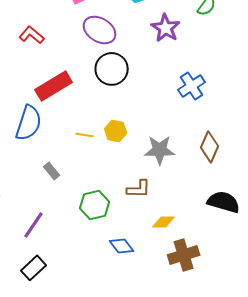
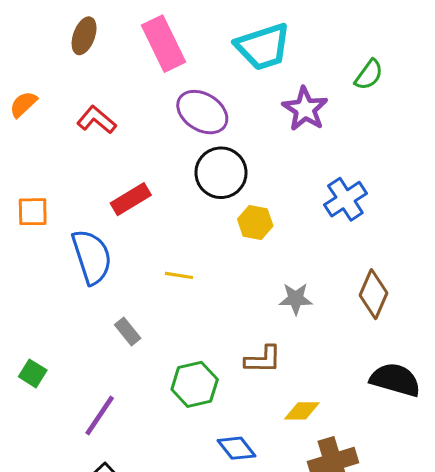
red rectangle: (54, 86) -> (131, 199), size x0.7
blue semicircle: (29, 123) -> (92, 257), turned -36
yellow hexagon: (116, 131) -> (255, 223), moved
gray star: (160, 150) -> (296, 299), size x0.7

